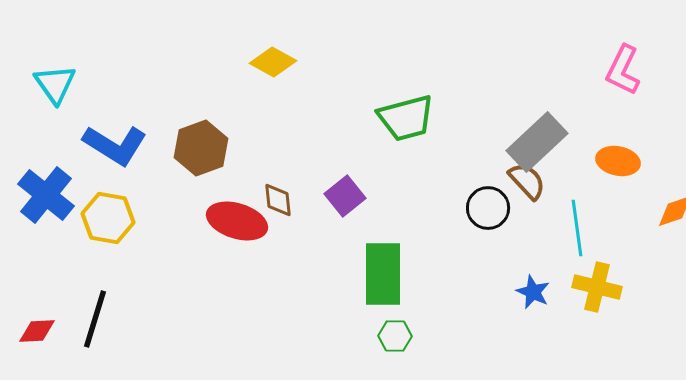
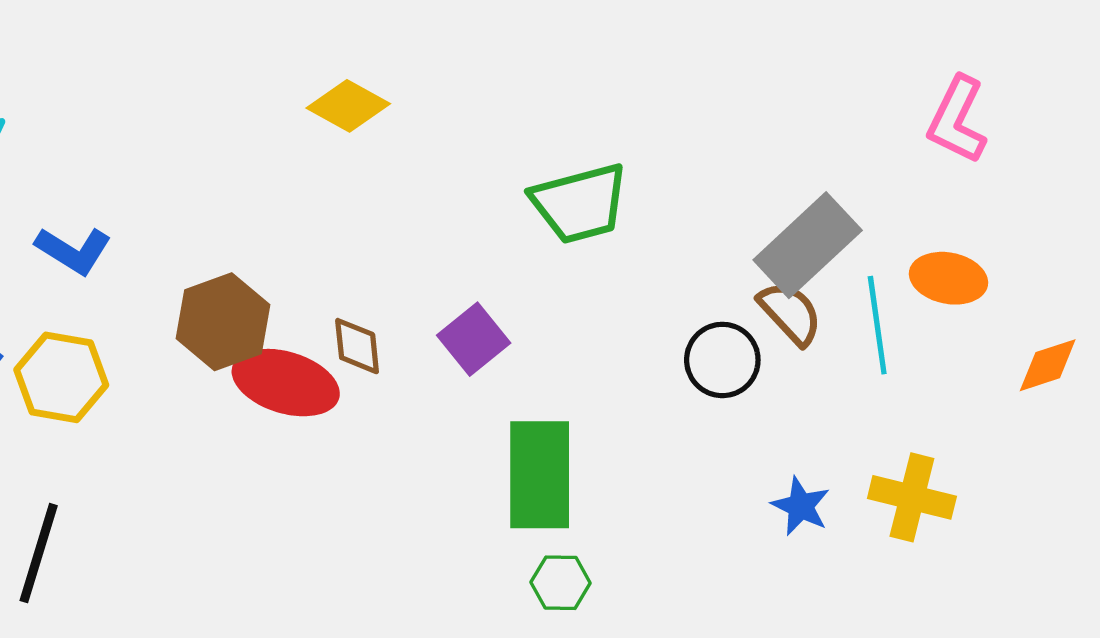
blue L-shape: (115, 145) -> (73, 250), size x0.7
brown hexagon: (201, 148) -> (223, 322), moved
cyan line: (577, 228) -> (877, 325), moved

